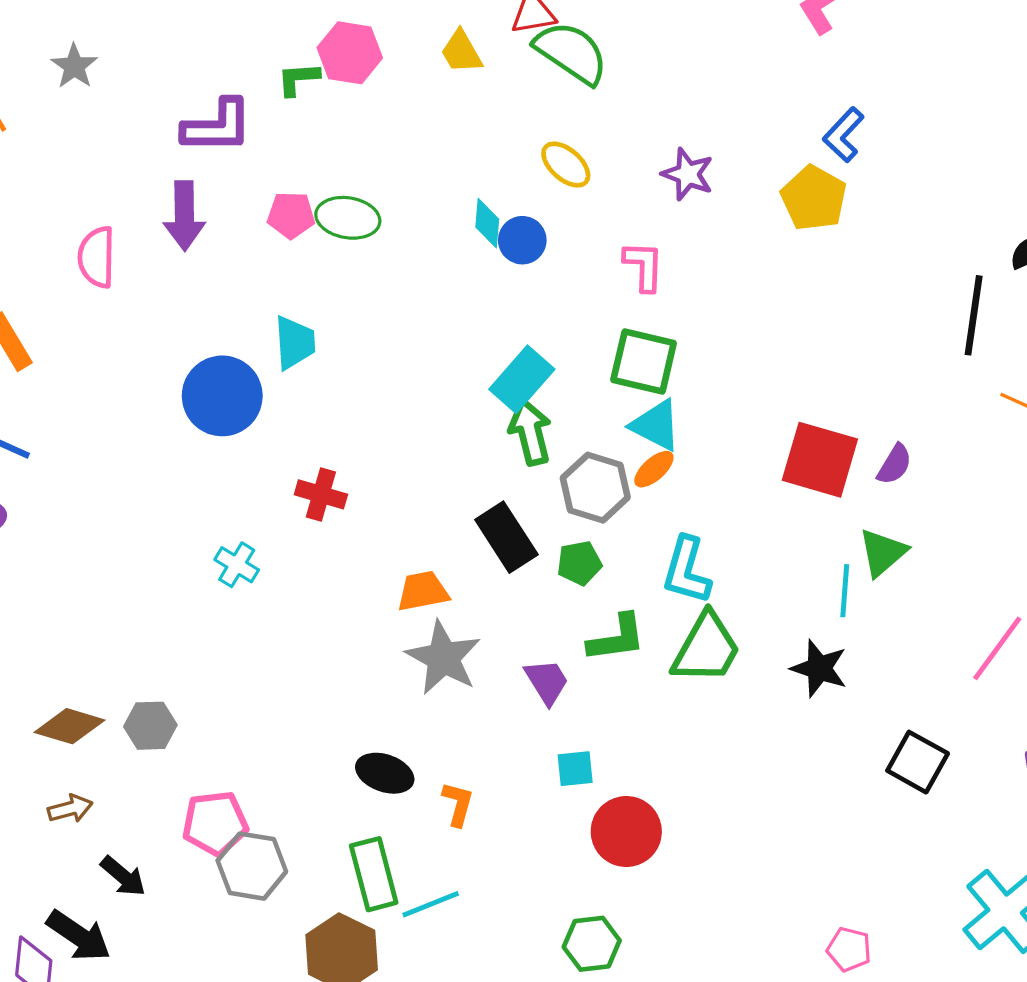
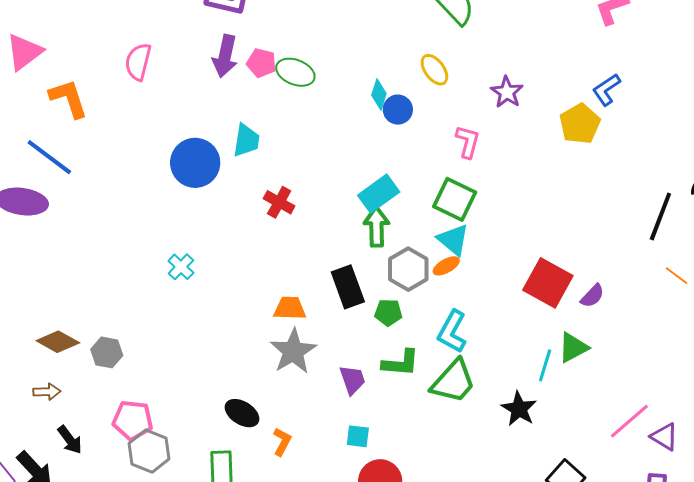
purple arrow: (184, 216) -> (225, 56), moved
red cross: (321, 494) -> (279, 202), moved

